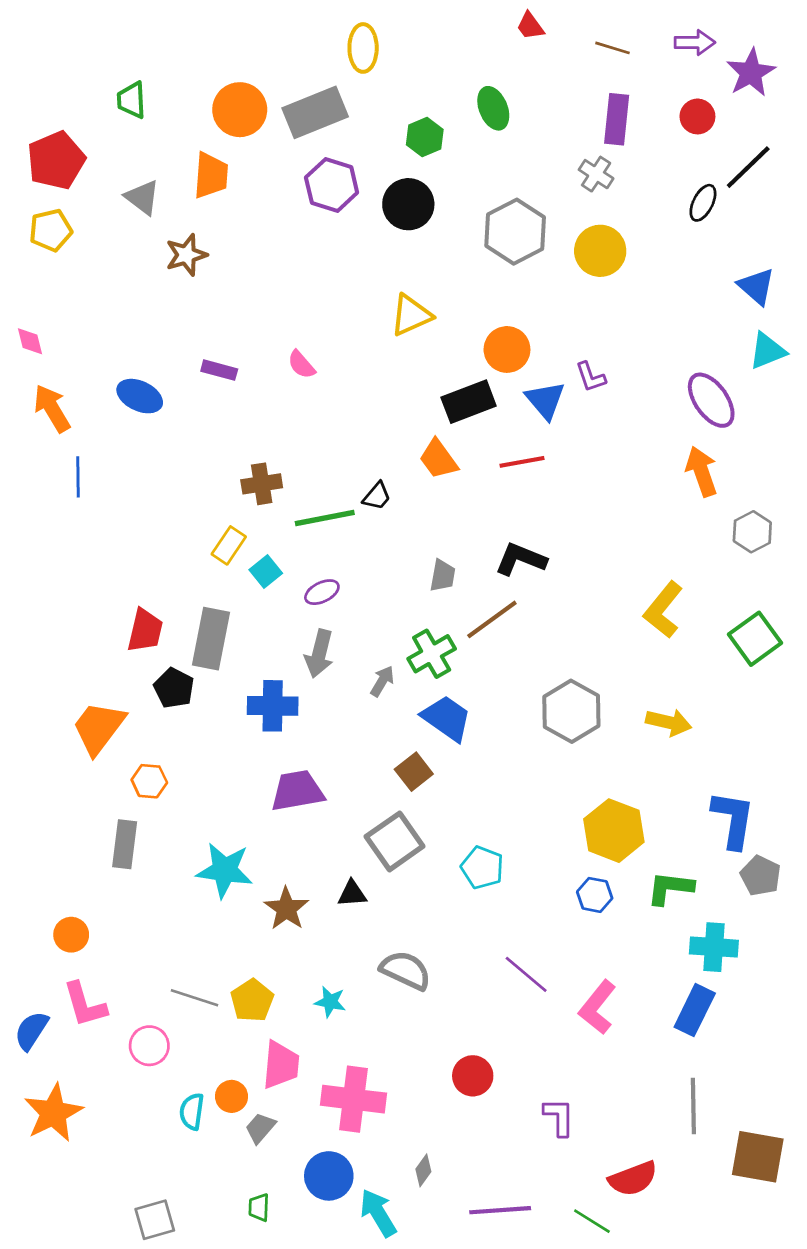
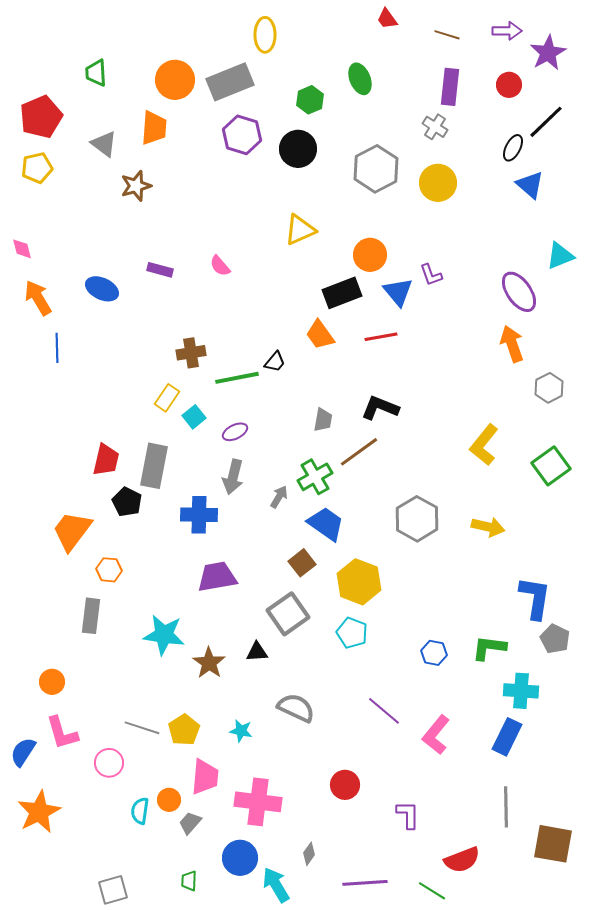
blue triangle: (756, 286) -> (530, 185), moved
yellow hexagon: (614, 831) -> (359, 582), moved

